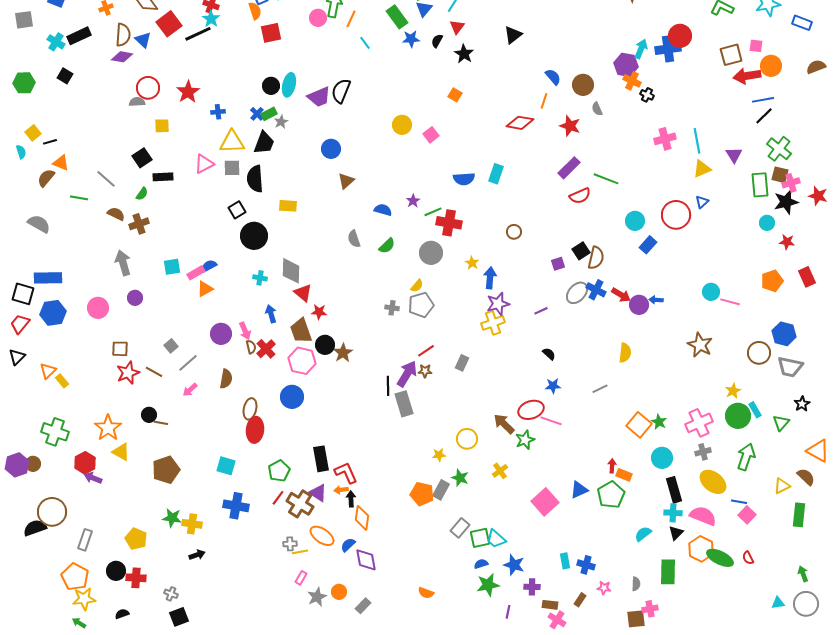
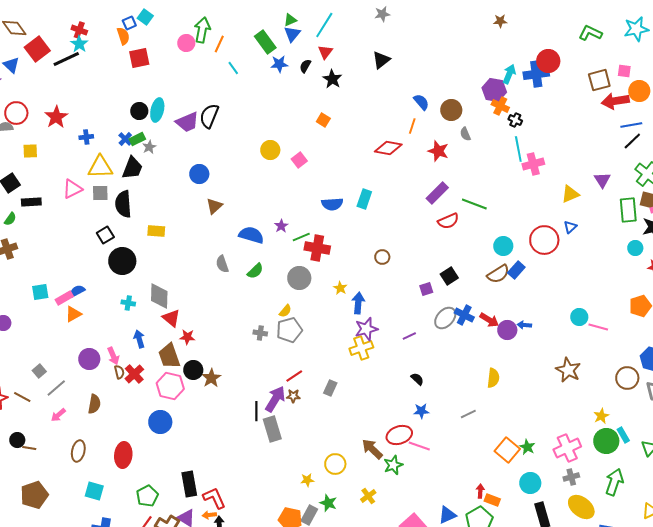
cyan line: (697, 141) -> (518, 149), moved
blue semicircle: (383, 210) -> (251, 235), size x1.4
brown semicircle: (596, 258) -> (498, 274), moved, turned 45
brown ellipse: (250, 409) -> (78, 451), moved

